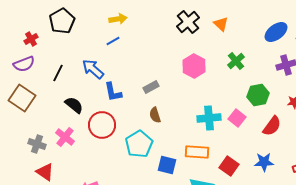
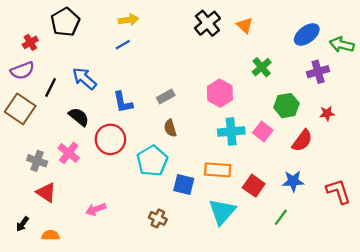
pink hexagon: (194, 66) -> (220, 93), moved
blue arrow: (93, 69) -> (84, 78), moved
black line: (58, 73) -> (51, 87), moved

